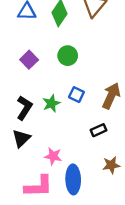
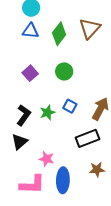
black rectangle: (99, 130) -> (88, 138), size x1.6

